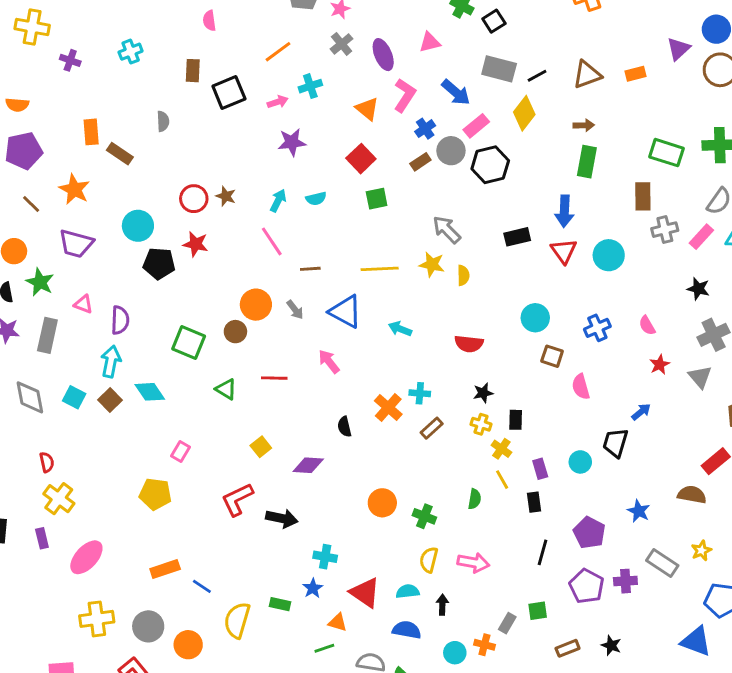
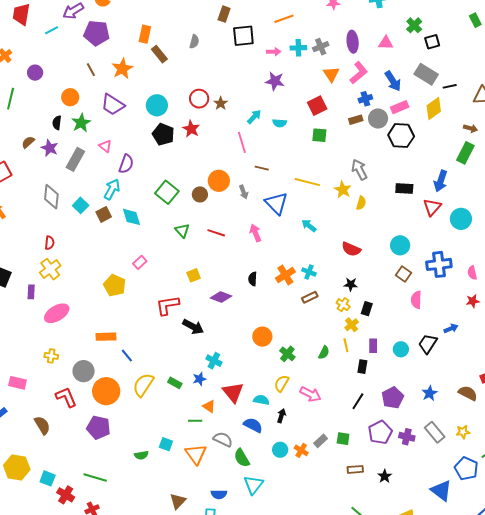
gray cross: (342, 44) -> (321, 47), moved
blue cross: (597, 328) -> (439, 264), size x1.4
yellow cross: (97, 619) -> (51, 356), size x0.6
orange circle: (188, 645) -> (106, 391), size x1.4

